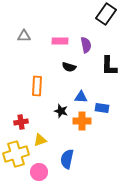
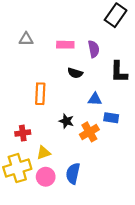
blue triangle: (81, 97) -> (95, 99), moved
orange cross: (82, 121) -> (89, 132), turned -30
pink circle: (39, 172) -> (46, 177), moved

